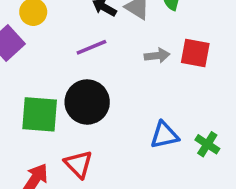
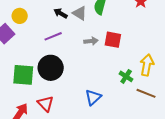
blue triangle: (164, 135) -> (93, 97), moved, turned -30
green cross: (207, 144) -> (126, 76), moved

